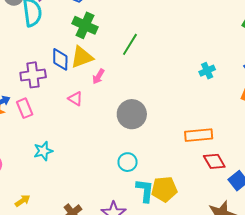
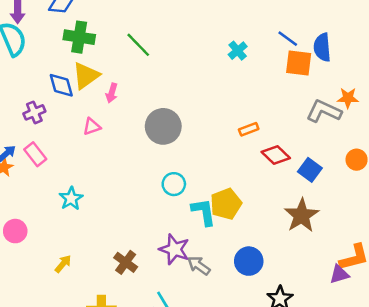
green line: (130, 44) -> (138, 45), turned -60
purple cross: (33, 75) -> (34, 112), size x0.7
pink triangle: (75, 99) -> (92, 127), turned -35
orange rectangle: (199, 135) -> (249, 129), size x0.6

